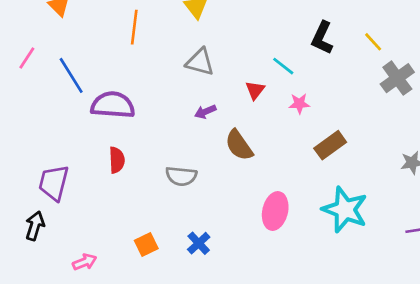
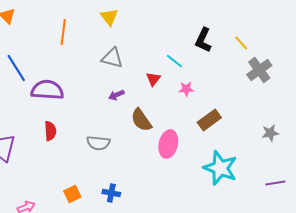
pink ellipse: (275, 211) -> (168, 144), moved
blue cross: (199, 243) -> (111, 193), turned -36

